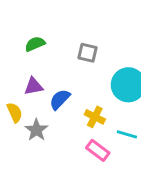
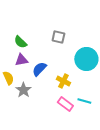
green semicircle: (35, 44) -> (20, 42), moved, turned -112
cyan line: (127, 134) -> (84, 101), moved

